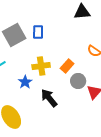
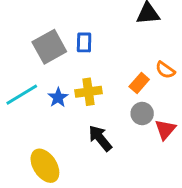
orange rectangle: (67, 66) -> (139, 83), moved
blue star: (25, 82) -> (58, 98), moved

